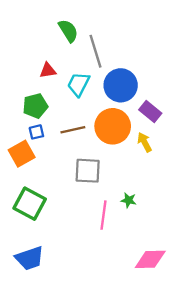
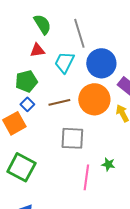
green semicircle: (68, 31) -> (42, 24), moved
blue square: (36, 132) -> (27, 104), turned -32

